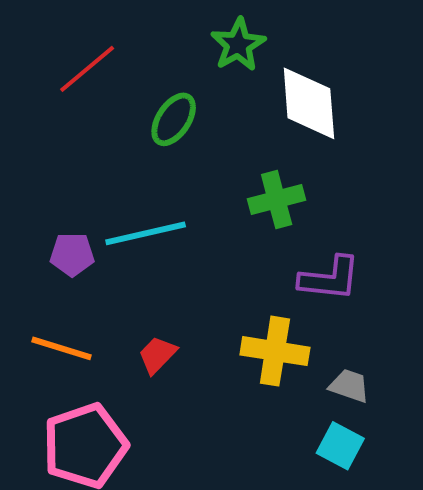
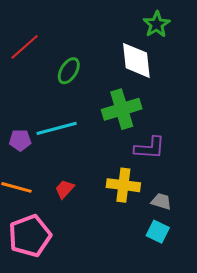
green star: (238, 45) -> (157, 24), moved
green cross: (277, 199) -> (122, 109), size x1.4

